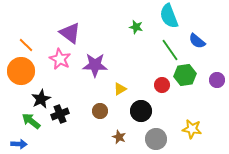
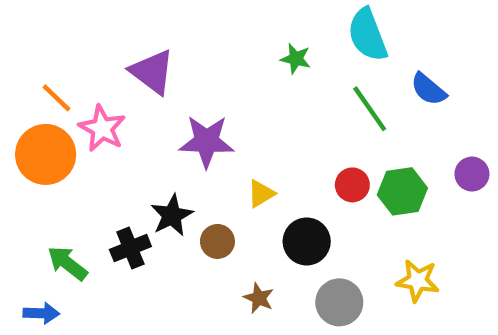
pink star: (60, 59) -> (102, 128), moved
green hexagon: (185, 75) -> (402, 191), moved
black star: (41, 99) -> (172, 215), moved

